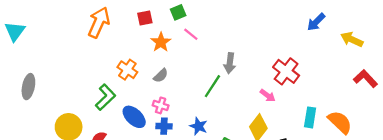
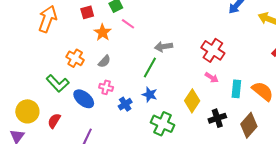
gray arrow: (230, 63) -> (164, 47), turned 78
pink arrow: (268, 95) -> (212, 78), moved
green L-shape: (105, 97) -> (58, 83), turned 95
blue cross: (164, 126) -> (125, 104), moved, turned -32
blue star: (198, 126) -> (150, 95), moved

